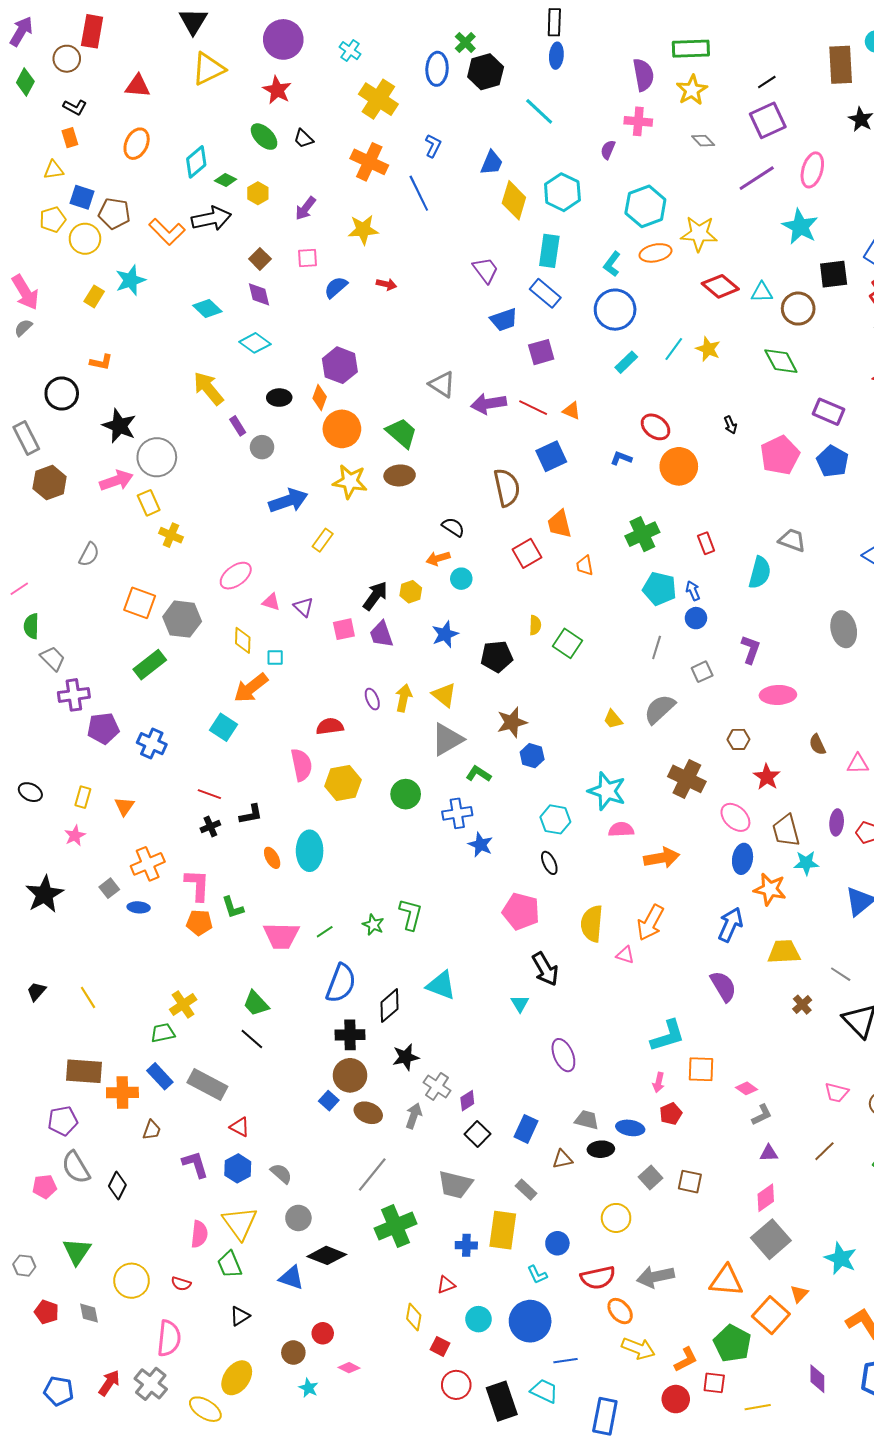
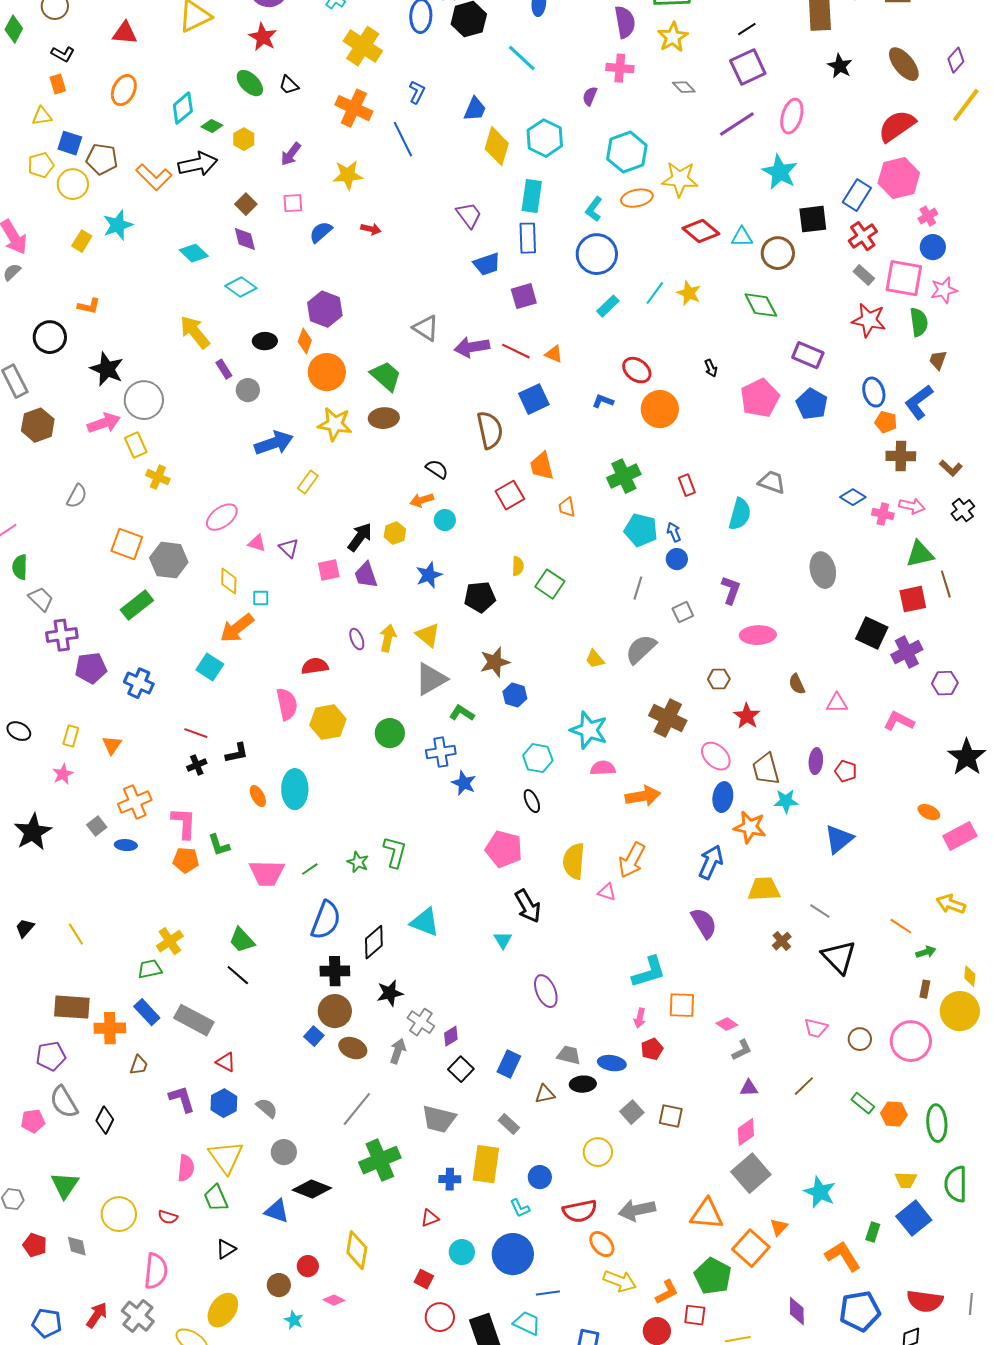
blue rectangle: (545, 293) -> (528, 238), turned 48
yellow diamond: (414, 1317) -> (357, 1250), moved, size x1.4

